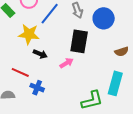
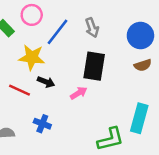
blue circle: (104, 18) -> (140, 36), moved
brown semicircle: (122, 51) -> (143, 65), moved
red line: (20, 72) -> (20, 90), moved

